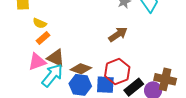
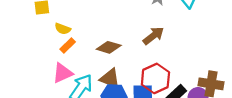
brown triangle: (56, 58) -> (110, 79), moved
brown diamond: (81, 69) -> (109, 47), moved

